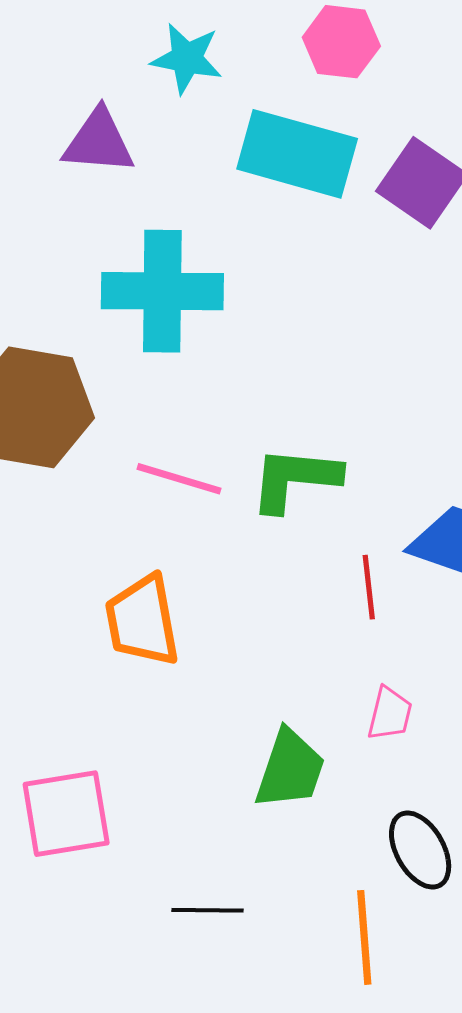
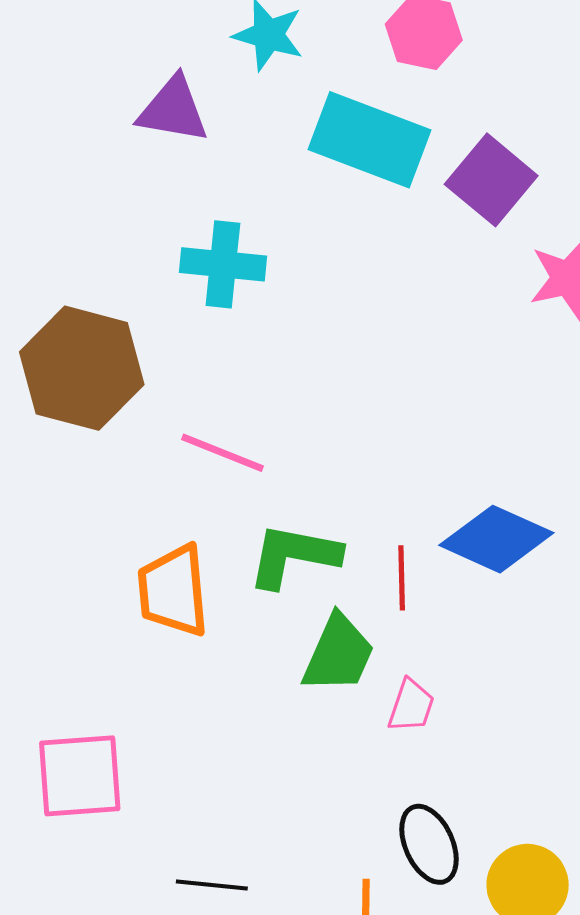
cyan cross: (162, 291) -> (223, 264), size x0.7
green L-shape: (295, 479) -> (294, 556), moved
green trapezoid: (290, 769) -> (338, 654), moved

